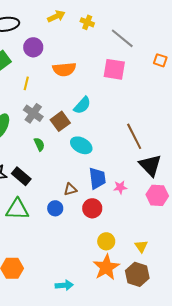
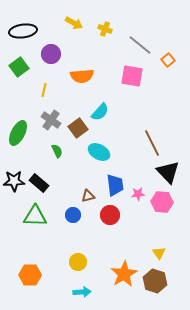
yellow arrow: (56, 16) -> (74, 23), turned 54
orange square: (160, 60) -> (168, 60), moved, turned 32
pink hexagon: (157, 195) -> (162, 202), moved
yellow circle: (106, 241) -> (78, 262), moved

